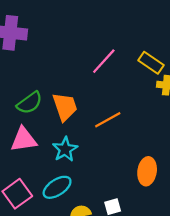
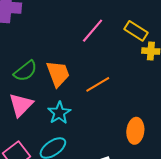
pink triangle: (24, 139) -> (21, 105), turned -36

